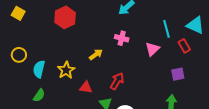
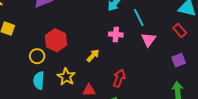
red hexagon: (65, 17) -> (56, 40), moved
cyan line: (167, 29) -> (139, 18), moved
yellow circle: (19, 55) -> (37, 56), moved

